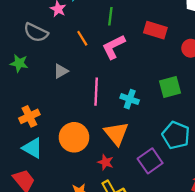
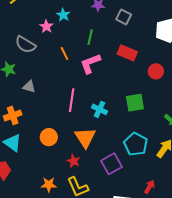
gray triangle: (61, 71) -> (29, 87), moved, turned 40
orange circle: (74, 137) -> (49, 137), size x0.7

